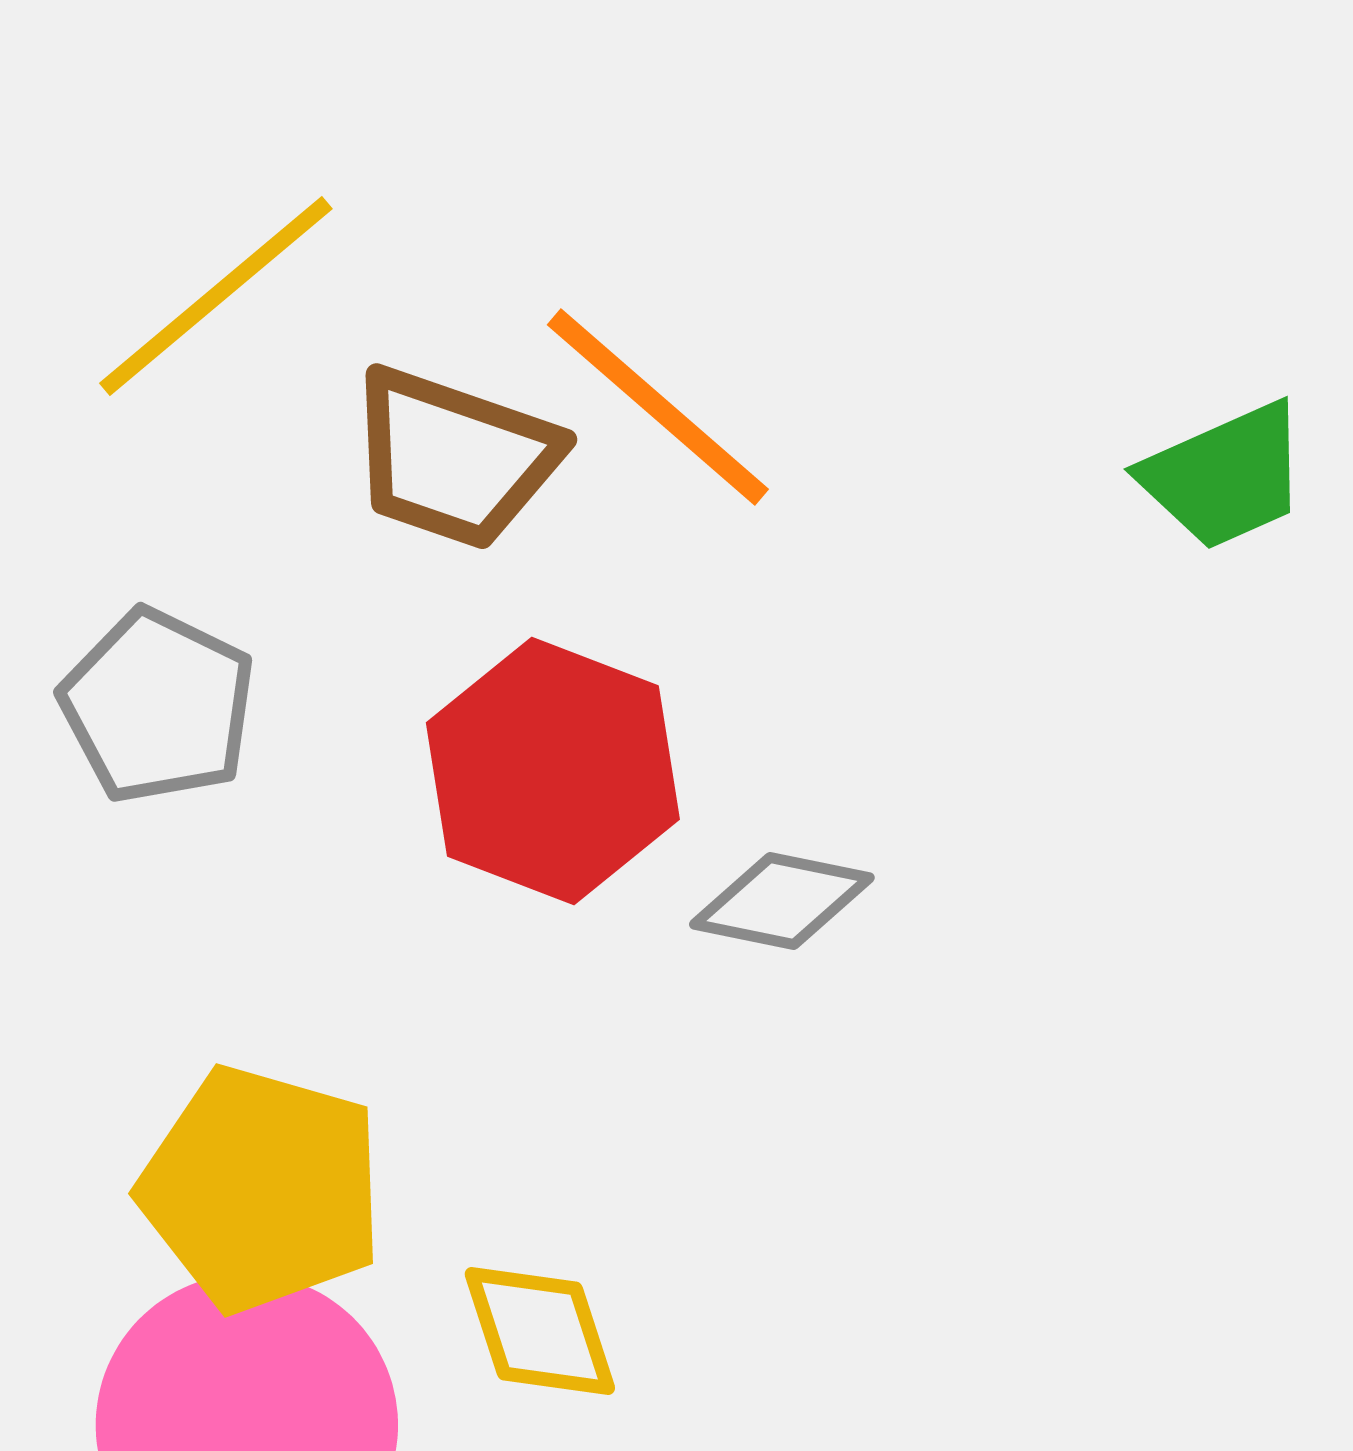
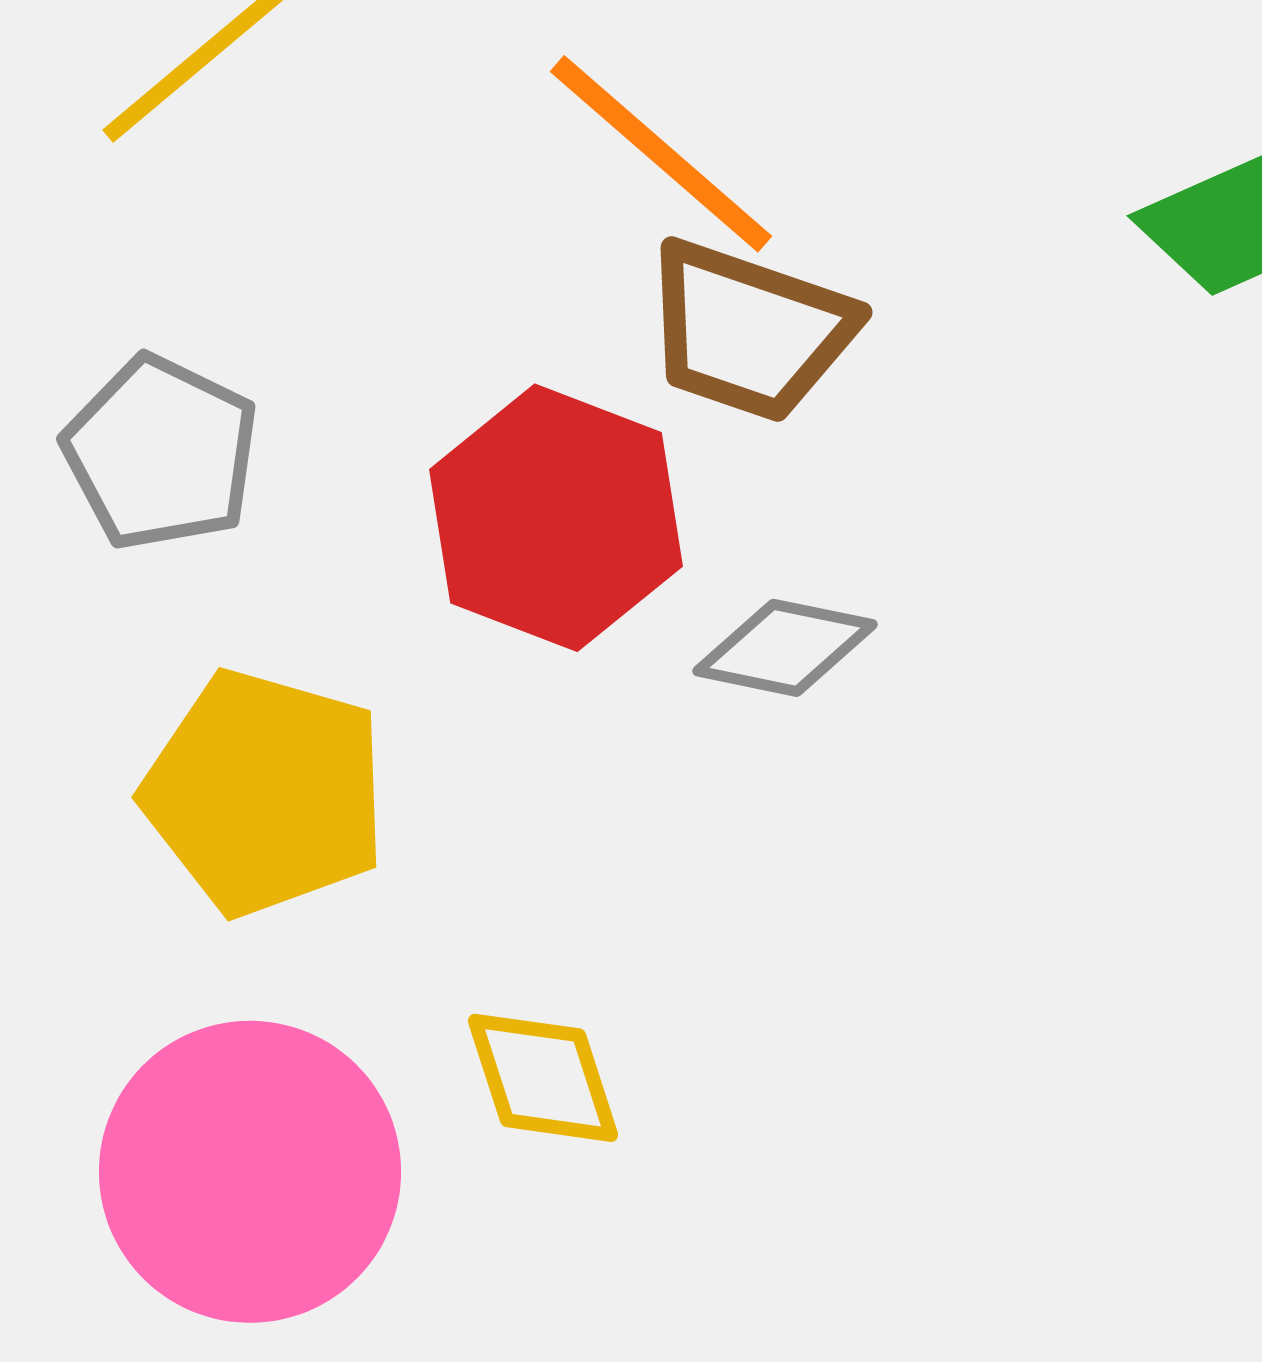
brown trapezoid: (454, 458) -> (749, 331), moved
yellow pentagon: (262, 1189) -> (265, 793), moved

